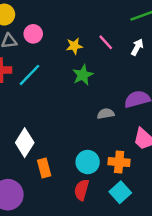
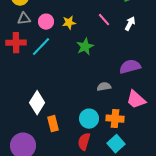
pink circle: (33, 34) -> (46, 22), moved
yellow star: (74, 46) -> (69, 23), moved
gray semicircle: (106, 114) -> (104, 87), moved

